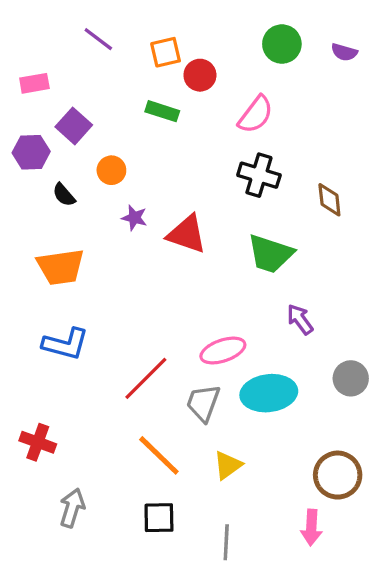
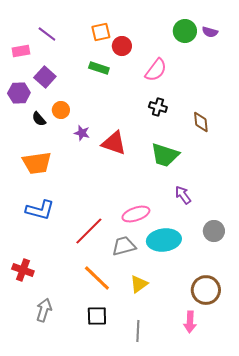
purple line: (98, 39) -> (47, 34), moved
green circle: (282, 44) -> (185, 31), moved
orange circle: (111, 170) -> (61, 110), moved
black cross: (259, 175) -> (158, 107), size x0.7
gray trapezoid: (203, 403) -> (124, 246), turned 55

